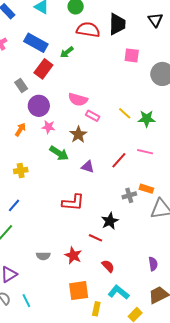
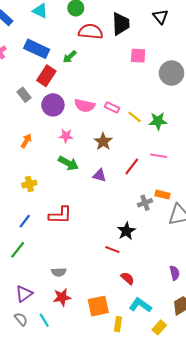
purple circle: (39, 106) -> (53, 105), moved
pink rectangle: (93, 116) -> (112, 107), moved
pink star: (48, 127) -> (66, 136), moved
brown star: (78, 135) -> (103, 142), moved
red L-shape: (73, 202) -> (60, 215), moved
red star: (73, 255) -> (62, 297), moved, turned -30

